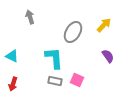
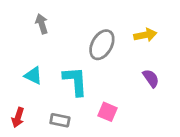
yellow arrow: (104, 25) -> (145, 35), turned 35
cyan triangle: (12, 56) -> (33, 75), moved
gray rectangle: (55, 81) -> (60, 120), moved

